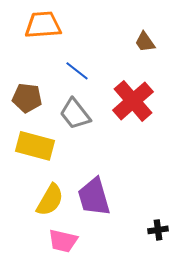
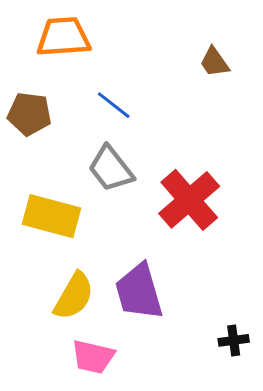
brown pentagon: (27, 98) -> (29, 114), moved
red cross: (133, 101) -> (189, 200), moved

